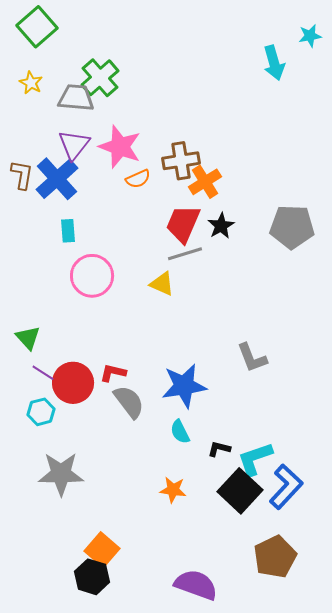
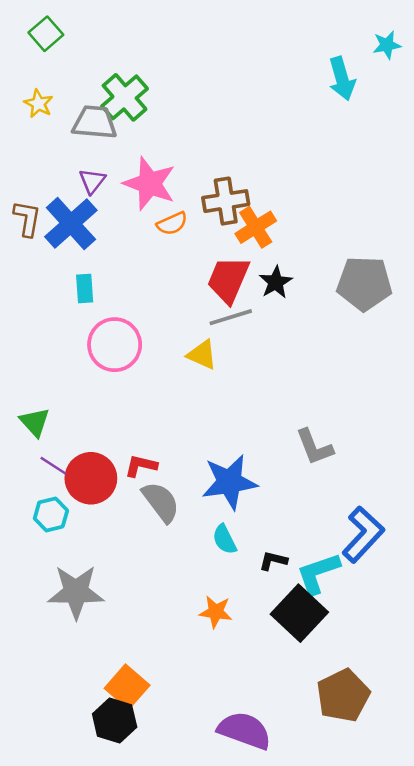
green square: (37, 27) -> (46, 34), size x0.7
purple triangle: (74, 145) -> (92, 181), size x0.7
blue L-shape: (286, 487) -> (363, 534), moved

